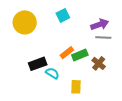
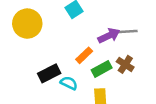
purple arrow: (100, 24) -> (109, 36), moved
green rectangle: (80, 55) -> (102, 69), moved

